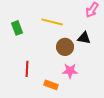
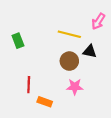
yellow line: (52, 22) -> (69, 34), moved
orange rectangle: (51, 85) -> (45, 102), moved

